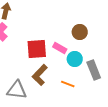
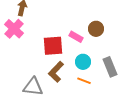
pink rectangle: (60, 48) -> (76, 37), moved
cyan circle: (75, 59) -> (83, 62), moved

